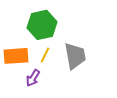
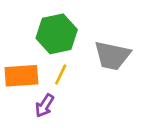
gray trapezoid: (75, 56) -> (112, 56), moved, turned 112

